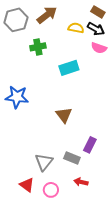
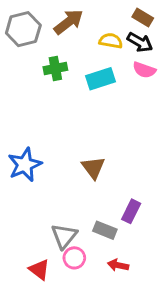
cyan rectangle: (69, 68) -> (101, 79), moved
blue star: (17, 97) -> (25, 165), moved, turned -30
pink circle: (51, 190) -> (74, 258), moved

